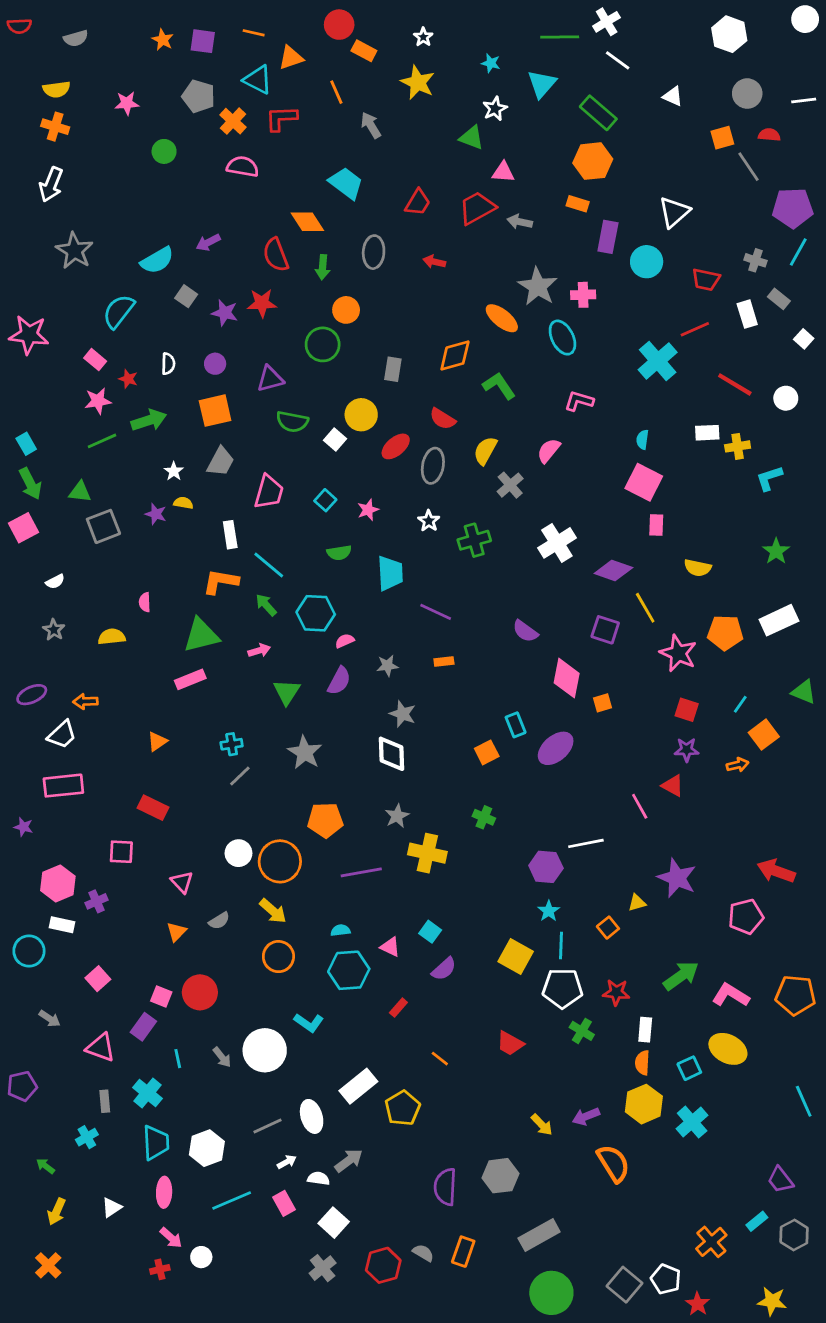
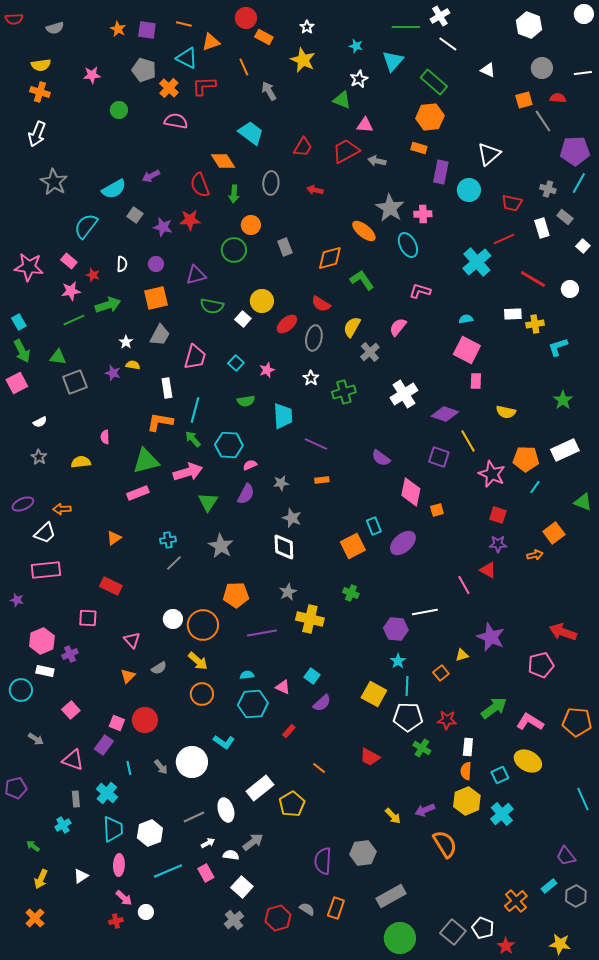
pink star: (29, 335) -> (29, 267), moved
gray rectangle: (393, 369) -> (285, 247), moved, turned -30
cyan semicircle: (642, 440) -> (466, 319), turned 72
cyan line: (269, 565) -> (195, 410), turned 65
pink arrow: (259, 650) -> (188, 472), size x1.8
cyan line: (740, 704) -> (535, 487), moved
orange square: (487, 752) -> (353, 546), size x1.4

